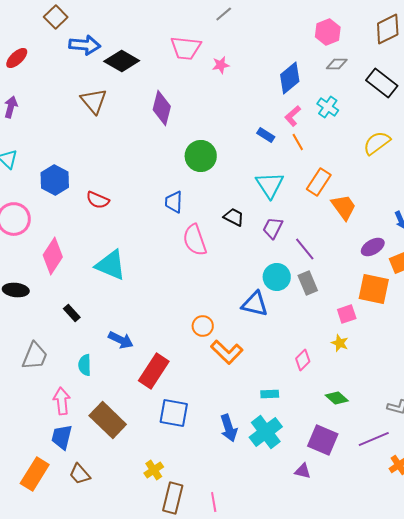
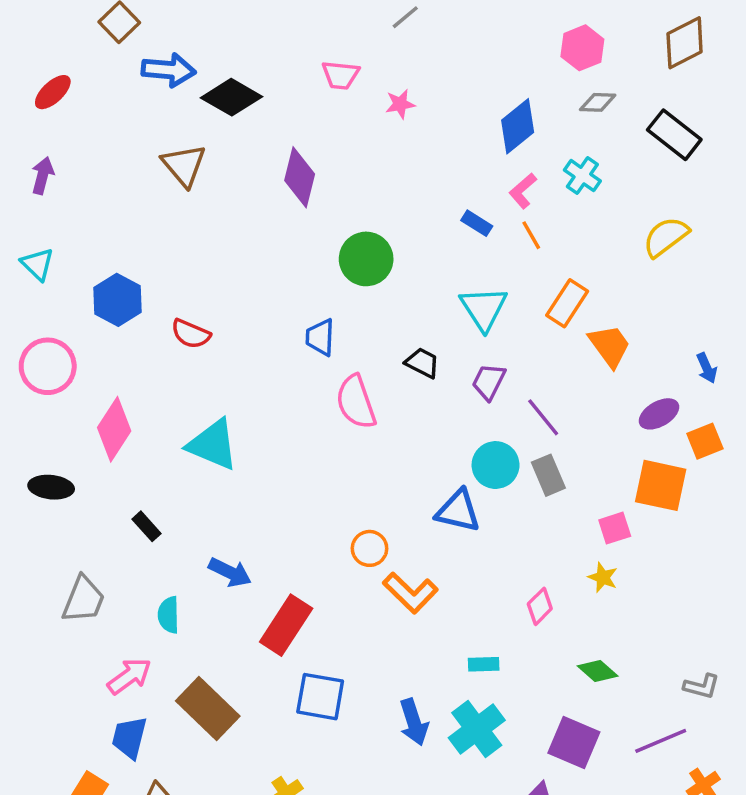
pink trapezoid: (186, 48) -> (341, 75), size x0.7
pink arrow: (62, 401) -> (129, 676), turned 60

